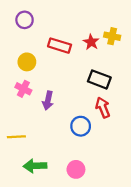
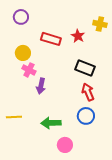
yellow cross: (112, 36) -> (100, 24), moved
pink cross: (23, 89) -> (29, 70), moved
blue circle: (81, 126) -> (86, 116), moved
green arrow: (35, 166) -> (51, 123), moved

